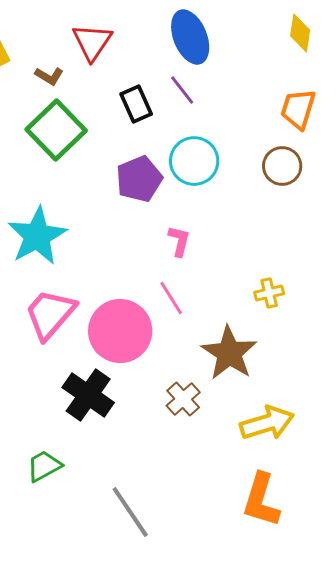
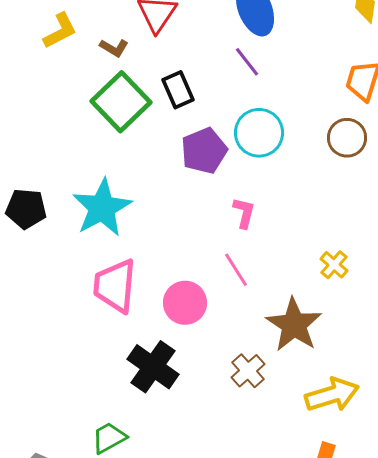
black rectangle: (136, 104) -> (178, 90), moved
yellow cross: (269, 293) -> (334, 265), turned -36
pink trapezoid: (50, 314) -> (115, 286), turned -36
pink circle: (120, 331) -> (185, 303), size x0.7

